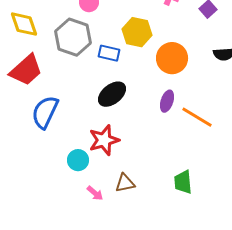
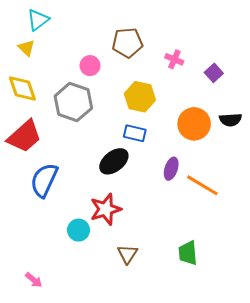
blue rectangle: (109, 53) -> (135, 133), moved
orange circle: (172, 58) -> (194, 124), moved
brown triangle: (125, 183) -> (127, 254), turned -45
pink arrow: (95, 193) -> (34, 280), moved

